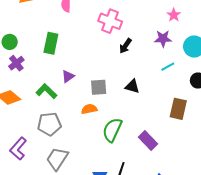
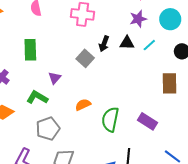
black arrow: (125, 46) -> (104, 44), moved
black triangle: (132, 86) -> (127, 43), moved
gray square: (99, 87) -> (85, 58), moved, turned -30

